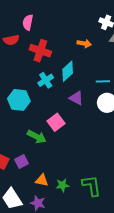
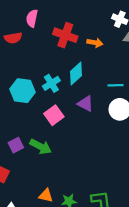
red cross: (40, 51) -> (65, 35), moved
cyan hexagon: (19, 100) -> (23, 91), moved
pink square: (56, 122) -> (54, 115), moved
purple square: (21, 161) -> (16, 145), moved

